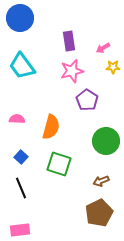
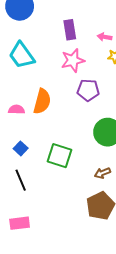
pink arrow: (103, 48) -> (105, 37), turned 40
purple pentagon: (87, 100) -> (88, 90), turned -30
orange semicircle: (51, 127) -> (42, 101), moved

